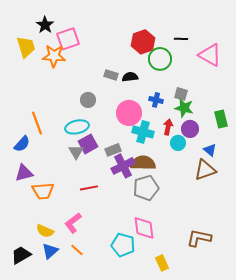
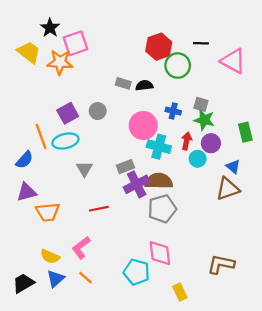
yellow trapezoid: (26, 47) -> (29, 52), turned -35
cyan ellipse: (77, 127) -> (65, 141), moved
purple square: (88, 144) -> (68, 113), moved

